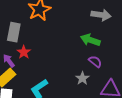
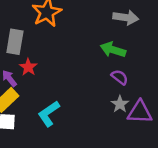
gray star: (82, 78) -> (120, 104), moved

